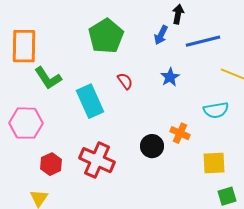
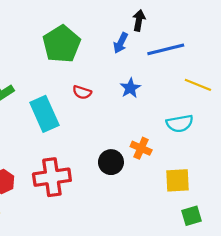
red semicircle: (125, 81) -> (82, 92), turned 144
red cross: (97, 160) -> (52, 177), turned -32

